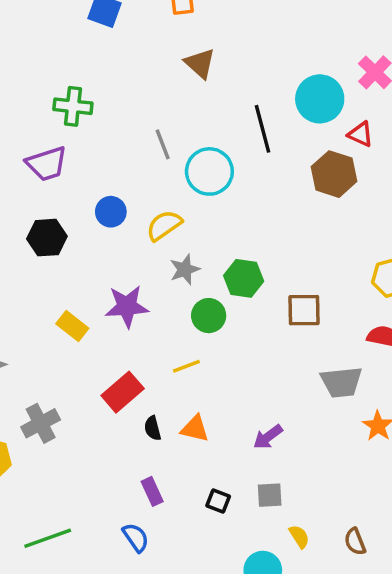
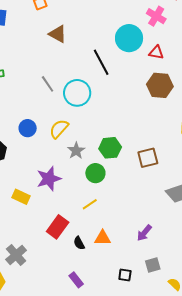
brown hexagon: (334, 174) -> (160, 85), moved
purple rectangle: (152, 491) -> (76, 280), moved

